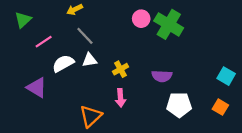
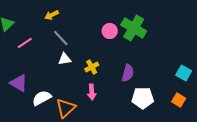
pink circle: (141, 19) -> (110, 31), moved
white semicircle: (63, 63) -> (42, 98), moved
purple semicircle: (162, 76) -> (128, 73), turned -78

